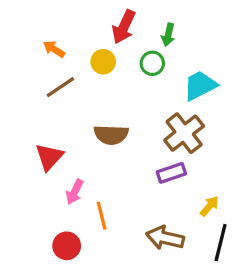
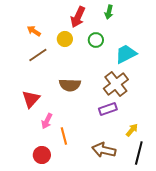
green arrow: (168, 35) -> (109, 12), moved

